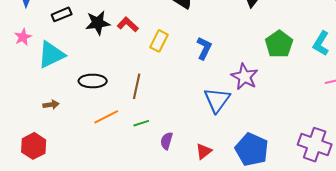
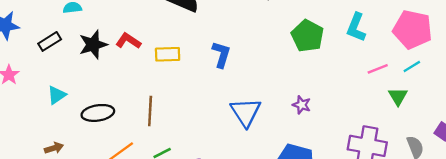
yellow rectangle: (159, 41) -> (168, 54), turned 70
cyan triangle: (51, 55) -> (57, 95), moved, size x0.6
purple star: (245, 77) -> (302, 105), moved, size x0.6

